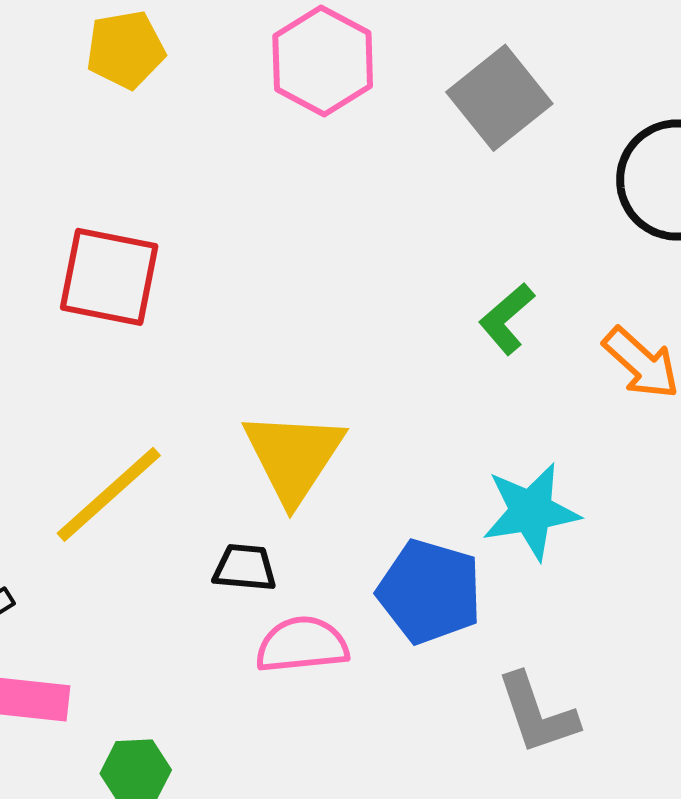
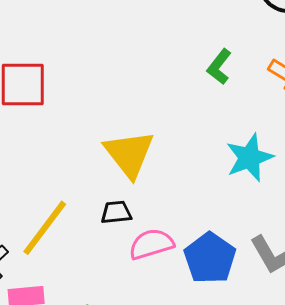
yellow line: (109, 494) -> (45, 228), moved
blue pentagon: (430, 592) -> (210, 258), moved, turned 30

